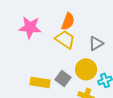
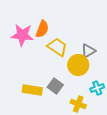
orange semicircle: (68, 21) -> (42, 29), moved
yellow circle: (86, 69) -> (78, 65), moved

